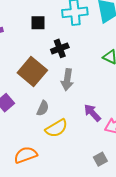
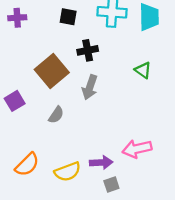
purple arrow: (92, 113) -> (101, 162), moved, turned 120
yellow semicircle: (56, 128) -> (68, 172), moved
orange semicircle: (26, 155) -> (27, 165), turned 145

